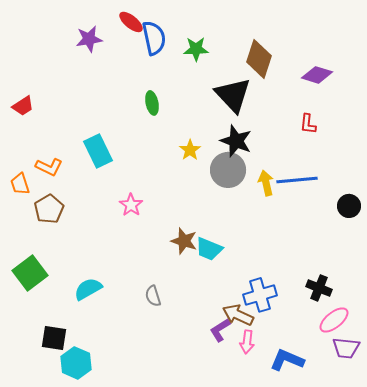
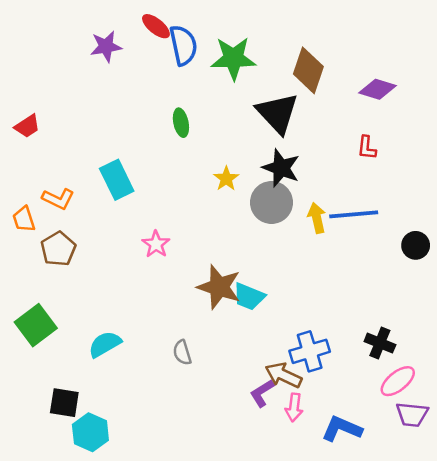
green star: (196, 49) -> (233, 58), size x1.5
brown star: (184, 241) -> (219, 287), size x1.4

